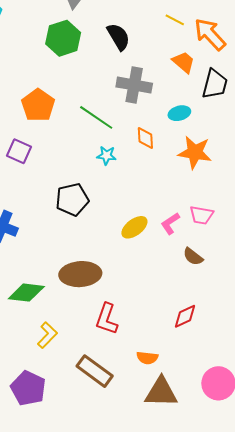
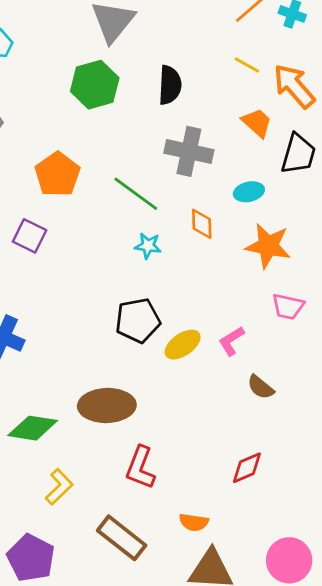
black semicircle: (118, 37) -> (170, 85), turned 32
black pentagon: (72, 200) -> (138, 320), moved
pink trapezoid: (201, 215) -> (288, 307), moved

